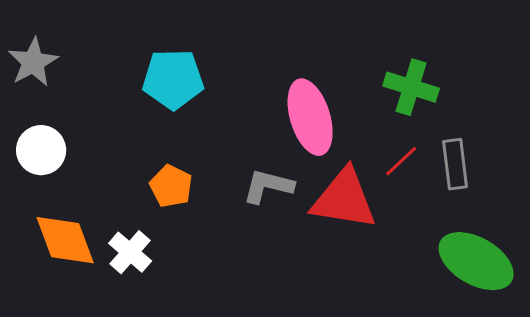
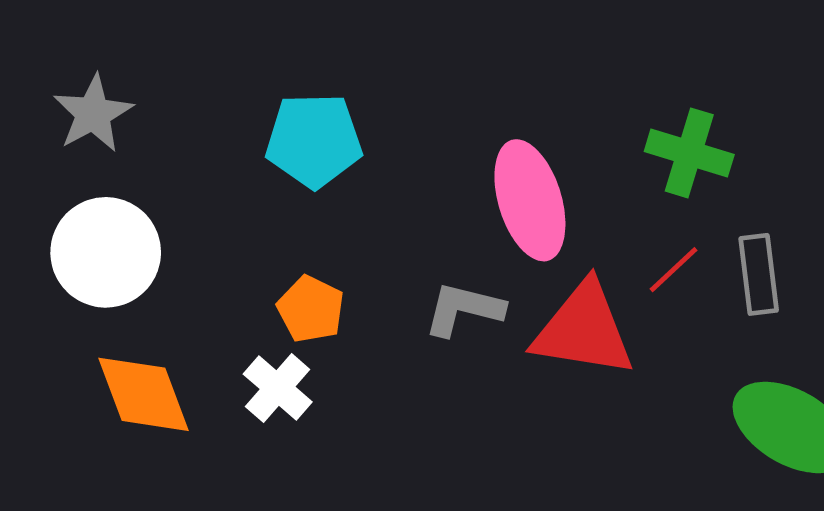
white circle: (41, 150) -> (106, 252), size x1.4
white cross: (130, 252) -> (278, 388), moved

